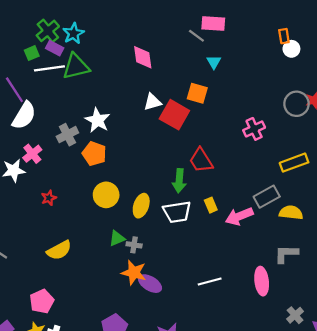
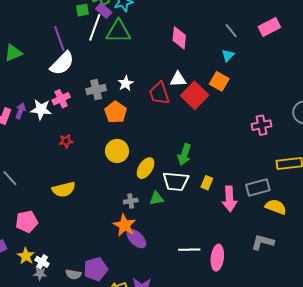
pink rectangle: (213, 23) -> (269, 27), moved, turned -45
cyan triangle: (214, 62) -> (228, 55), moved
white line: (49, 68) -> (95, 27), turned -76
white star: (97, 120) -> (126, 83), size x0.7
red trapezoid: (201, 160) -> (159, 93), moved
yellow rectangle: (211, 205) -> (207, 183), turned 32
pink arrow: (239, 216) -> (230, 199), turned -85
green triangle: (117, 238) -> (157, 198), moved
gray cross: (134, 245) -> (131, 201), turned -32
pink ellipse: (262, 281) -> (217, 258), moved
pink pentagon: (42, 301) -> (27, 222), moved

